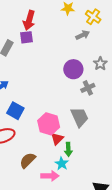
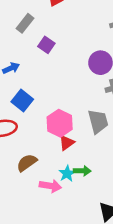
purple square: (27, 37) -> (46, 45), moved, turned 32
green arrow: (68, 149) -> (82, 171), moved, turned -96

